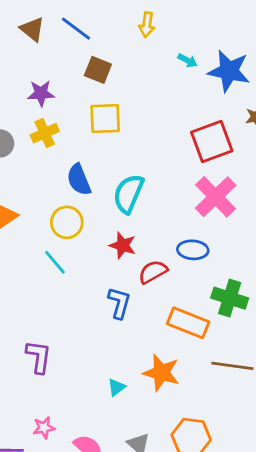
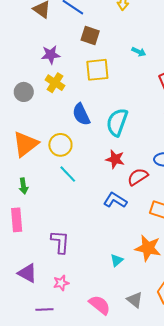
cyan arrow: (188, 61) -> (139, 52), moved
yellow cross: (45, 133) -> (55, 83), turned -30
yellow circle: (67, 222) -> (60, 145), moved
blue L-shape: (119, 303) -> (115, 200), turned -70
pink star: (44, 428) -> (61, 283), moved

